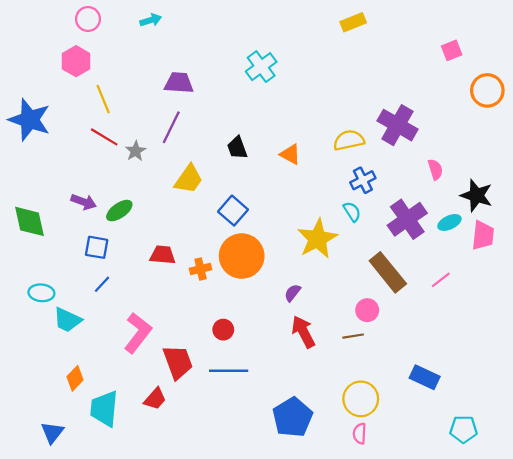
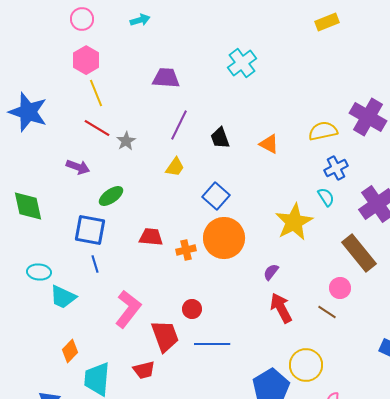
pink hexagon: (76, 61) -> (86, 60), moved
purple line: (171, 127) -> (179, 125), moved
yellow trapezoid: (189, 179) -> (175, 167), size x0.7
purple arrow: (84, 202) -> (78, 167), moved
blue square: (97, 247) -> (90, 230), size x1.4
blue line: (102, 284) -> (95, 264), turned -60
red circle: (223, 330) -> (192, 309), moved
brown line: (353, 336) -> (327, 312), turned 42
red trapezoid: (155, 399) -> (144, 370), turned 35
yellow circle: (361, 399) -> (306, 365), moved

